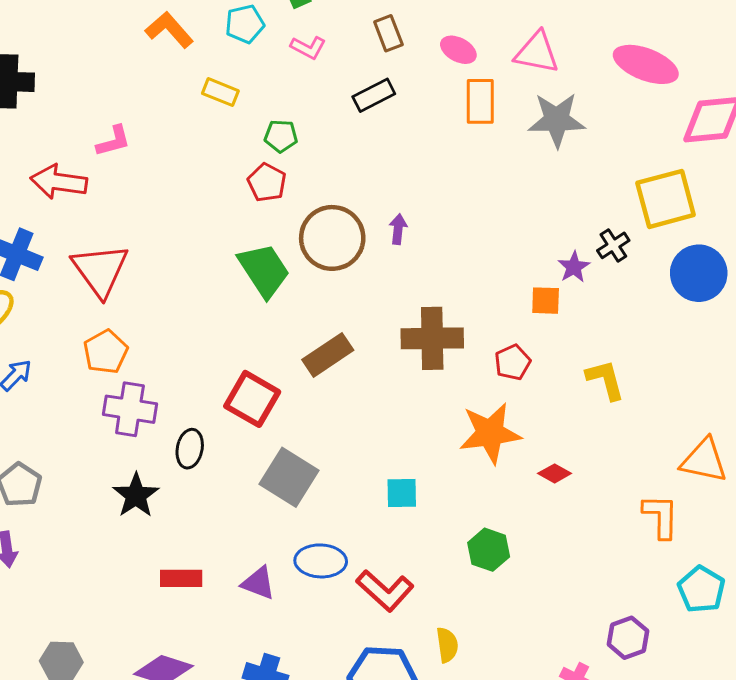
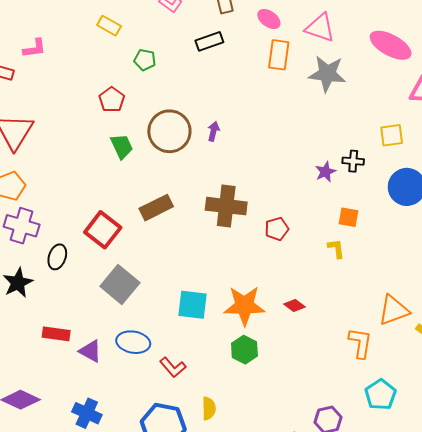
red pentagon: (267, 183) -> (112, 100), moved
yellow square: (666, 199) -> (392, 135), size x0.6
black cross: (613, 245) -> (353, 161), turned 30
green trapezoid: (264, 270) -> (122, 146), size x0.7
orange square: (546, 301) -> (348, 217), moved
yellow L-shape: (605, 380) -> (336, 249), size x0.7
orange star: (490, 433) -> (244, 306), moved
orange triangle: (704, 460) -> (394, 310), turned -40
cyan square: (402, 493) -> (192, 305), size x1.4
red rectangle: (181, 578) -> (56, 334), moved
red L-shape: (385, 591) -> (173, 367), size x0.7

